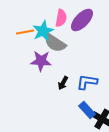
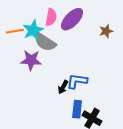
black arrow: (63, 83) -> (63, 87), moved
blue rectangle: (87, 110) -> (77, 109), turned 48

